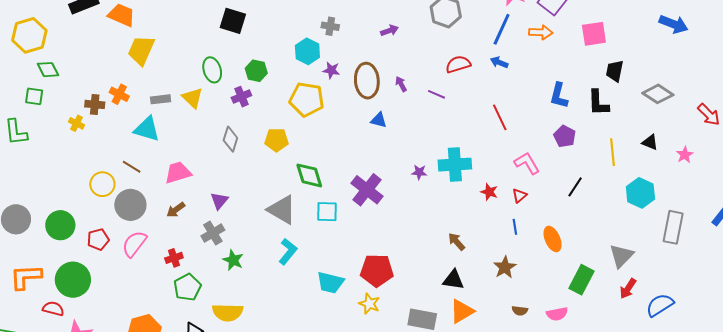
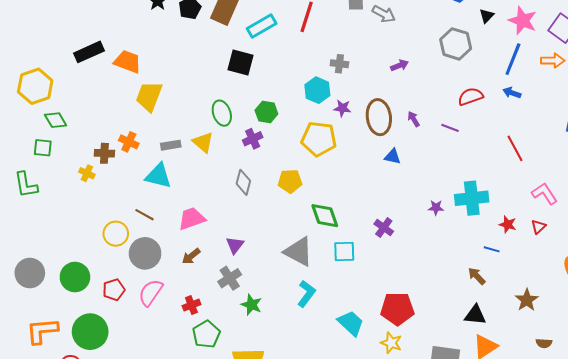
purple cross: (367, 190) -> (384, 228), size x0.6
blue line: (515, 227) -> (492, 249), moved, turned -63
cyan trapezoid: (330, 283) -> (351, 323), turned -148

